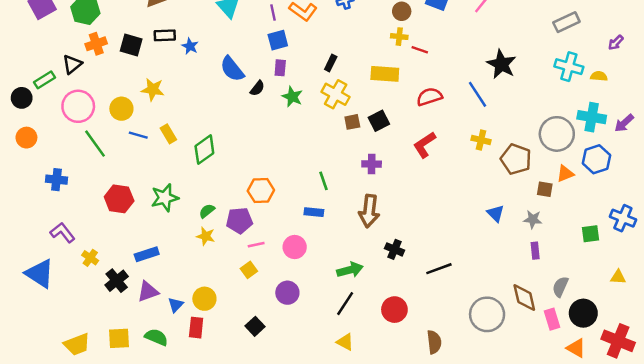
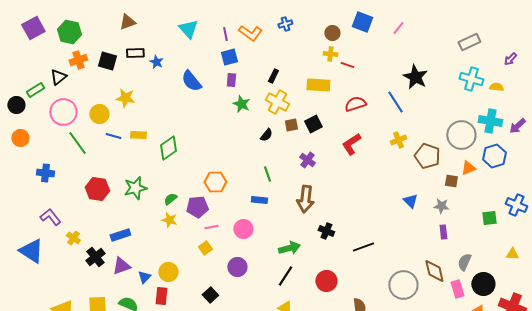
black semicircle: (257, 88) -> (266, 135), moved
yellow rectangle: (168, 134) -> (138, 135), turned -56
yellow cross: (481, 140) -> (398, 140), turned -35
purple cross: (372, 164) -> (307, 160), turned 35

